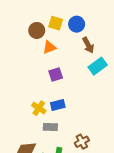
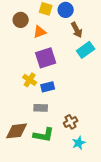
brown circle: (37, 30) -> (21, 20), moved
purple square: (56, 75) -> (46, 58), size x1.5
yellow cross: (39, 108) -> (30, 80), moved

